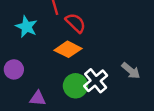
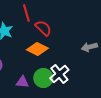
gray arrow: (131, 71) -> (89, 47), moved, turned 126
purple triangle: (38, 98) -> (22, 82), moved

